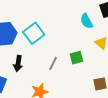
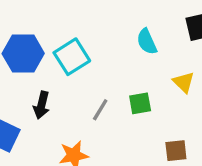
cyan semicircle: (86, 21) -> (147, 42), moved

